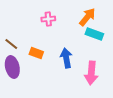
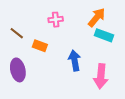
brown line: (11, 44) -> (17, 33), moved
orange rectangle: (36, 53) -> (40, 46), moved

